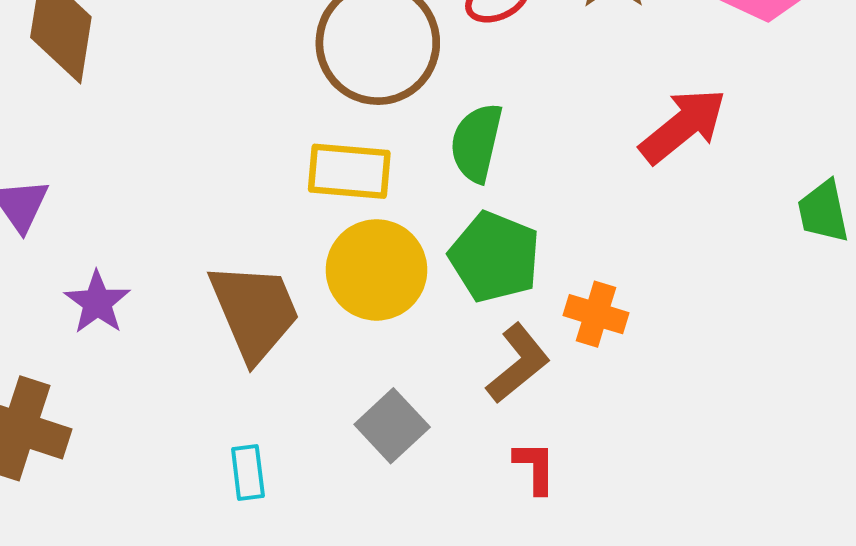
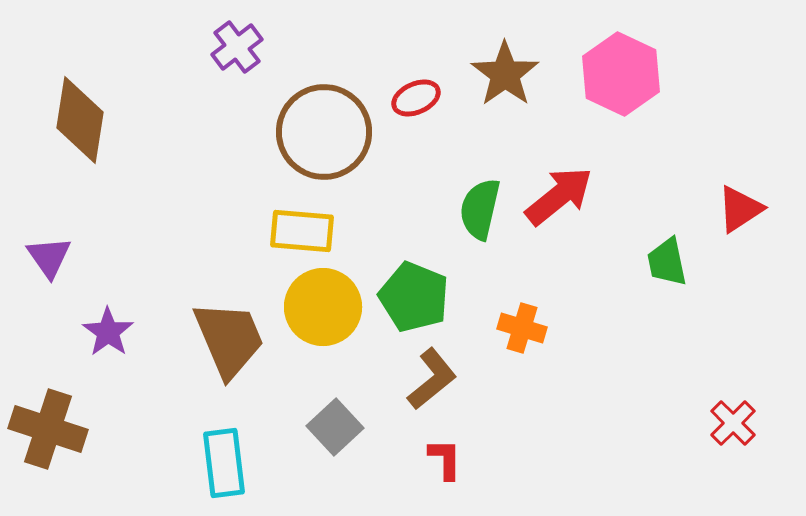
green semicircle: (477, 143) -> (480, 209), moved
orange cross: (596, 314) -> (522, 328), moved
cyan rectangle: (248, 473) -> (224, 463), size x1.6

